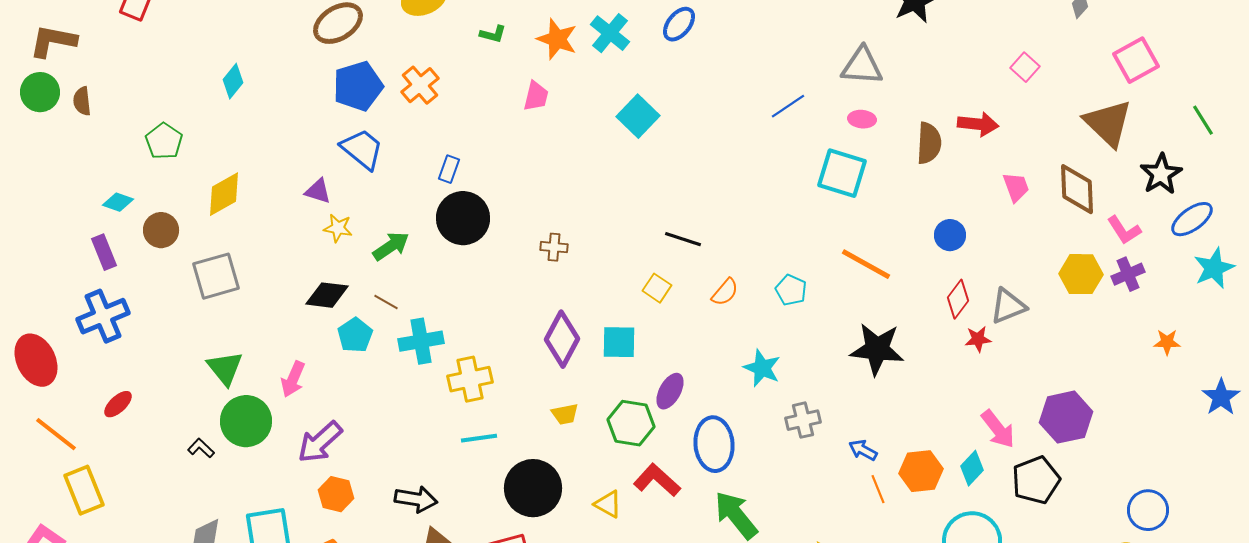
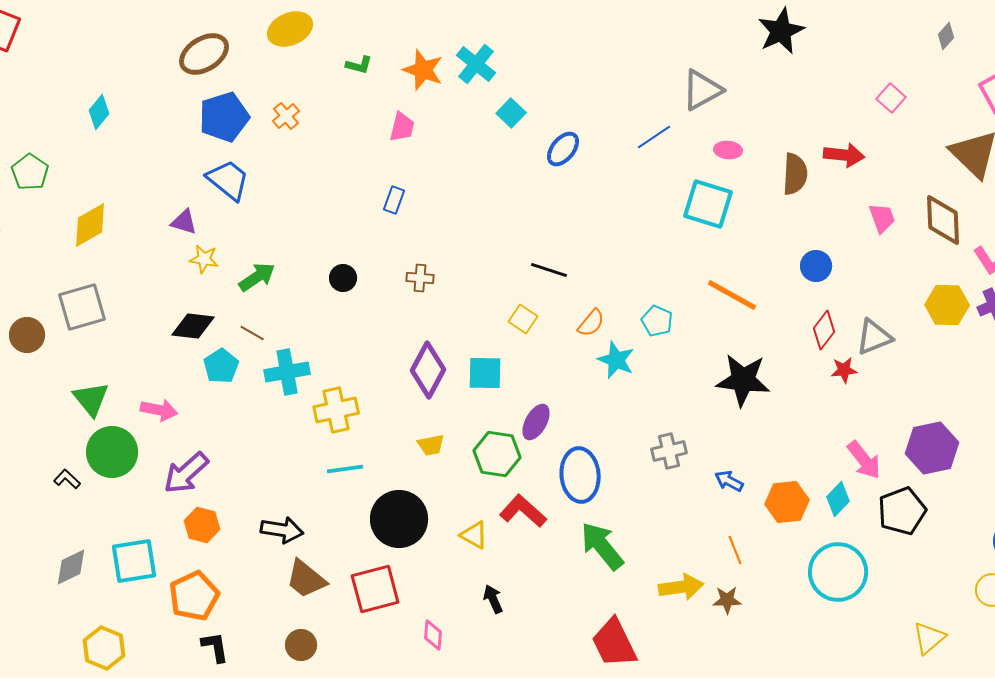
blue ellipse: (679, 24) -> (563, 149), moved
gray triangle: (862, 66) -> (702, 90), moved, turned -33
orange cross: (420, 85) -> (286, 116), size x0.7
cyan square: (638, 116) -> (511, 113), moved, size x0.7
blue rectangle: (449, 169) -> (394, 200), moved
black circle: (463, 218) -> (343, 278), moved, size x0.5
brown circle: (161, 230) -> (27, 335), moved
cyan star: (762, 368) -> (616, 360), moved
pink arrow: (293, 379) -> (159, 410), turned -102
orange line: (878, 489) -> (735, 550), moved

